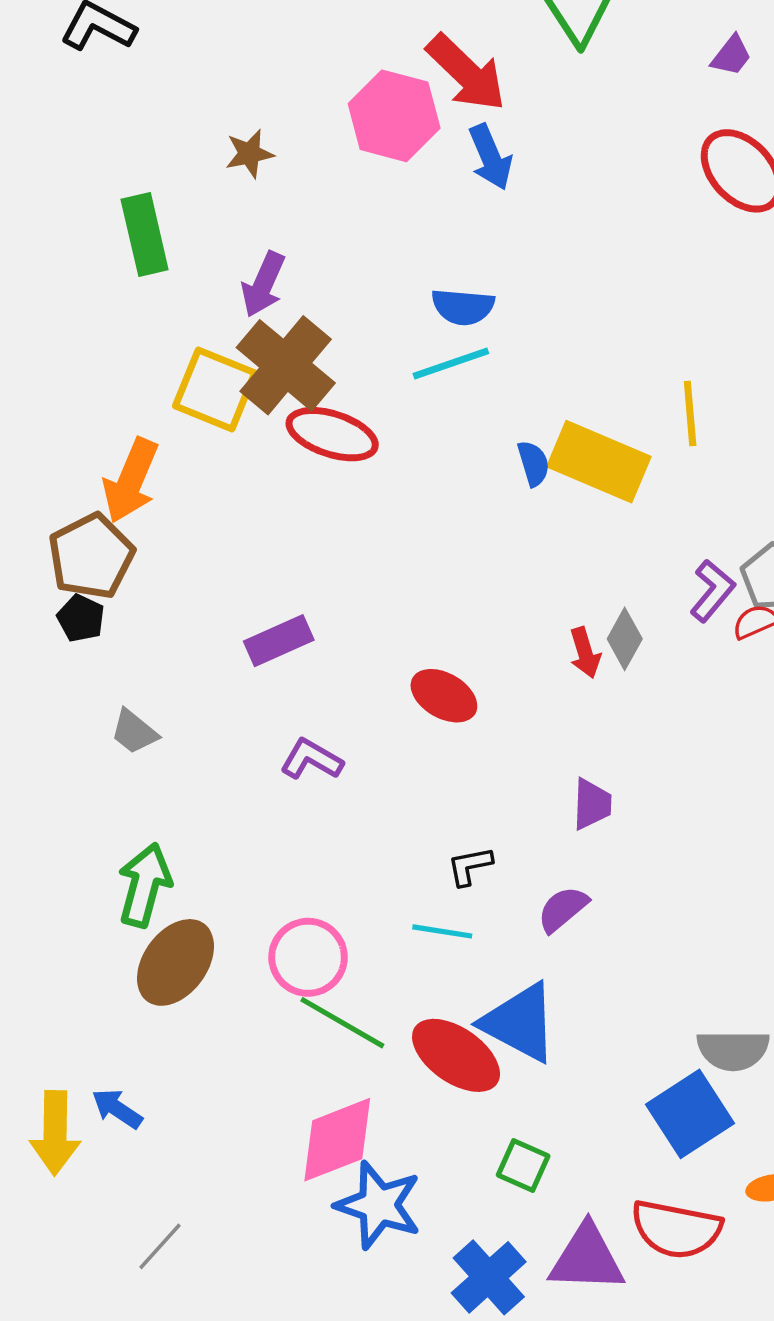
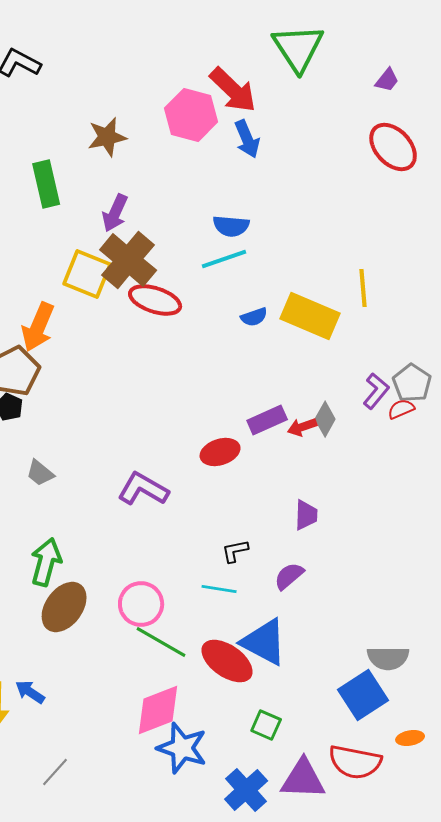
brown star: (250, 154) -> (107, 137), size x1.4
blue semicircle: (533, 463) -> (254, 317), moved, turned 88
purple rectangle: (279, 641) -> (267, 420), moved
red arrow: (585, 653) -> (302, 427), turned 88
red ellipse: (444, 696) -> (220, 452), turned -48
purple L-shape: (311, 759) -> (143, 489), size x1.4

